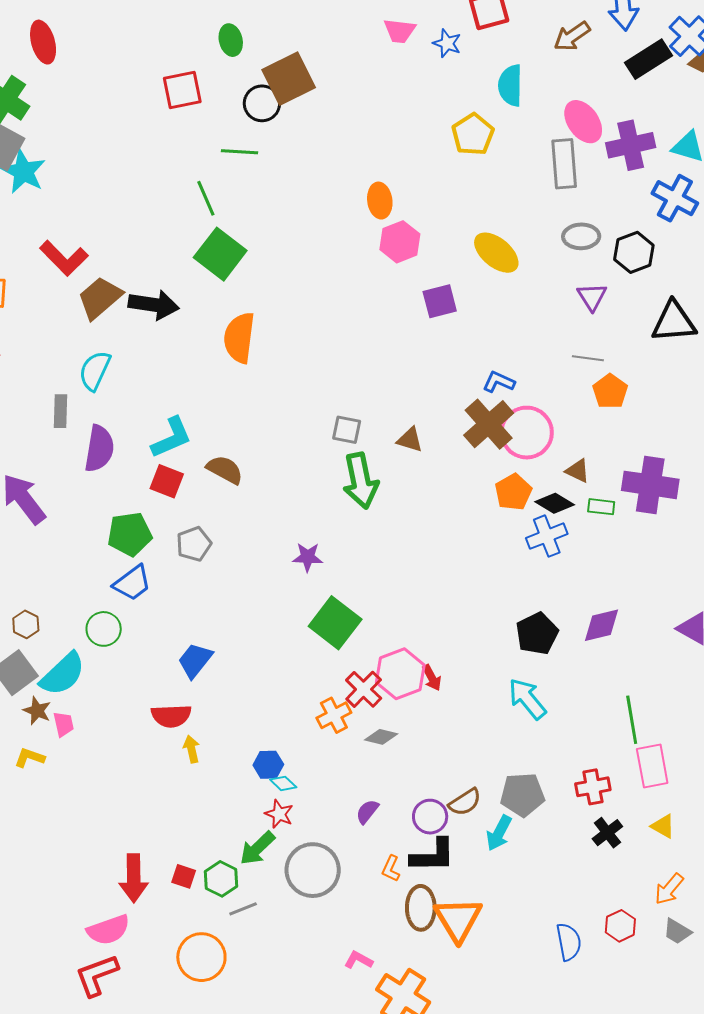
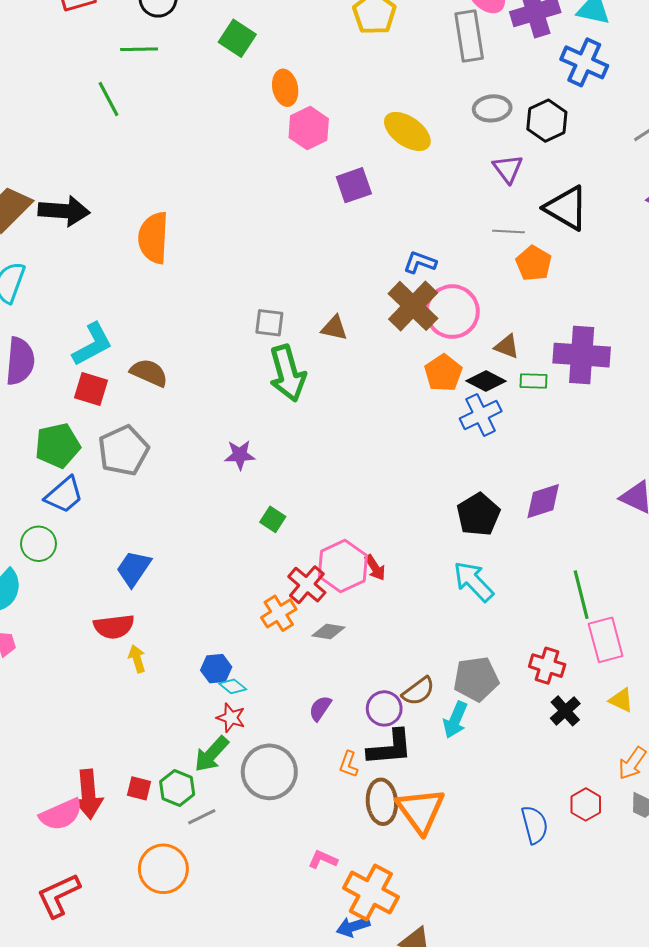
green square: (220, 254) -> (237, 38), moved, size x0.7
black triangle: (674, 322) -> (566, 208), moved, turned 39
gray pentagon: (194, 544) -> (123, 450), size x1.4
green square: (335, 623) -> (273, 519), size x0.5
red cross: (593, 787) -> (547, 666), turned 32
pink semicircle: (108, 930) -> (61, 814), moved

